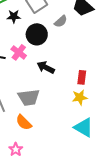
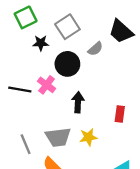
black arrow: (46, 67) -> (78, 102), turned 66
yellow star: (80, 97) -> (88, 137), moved

